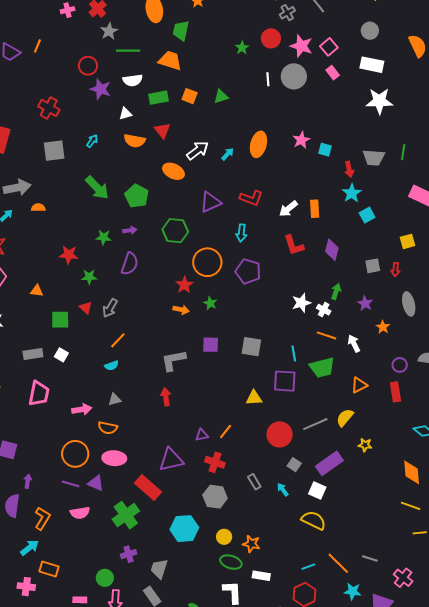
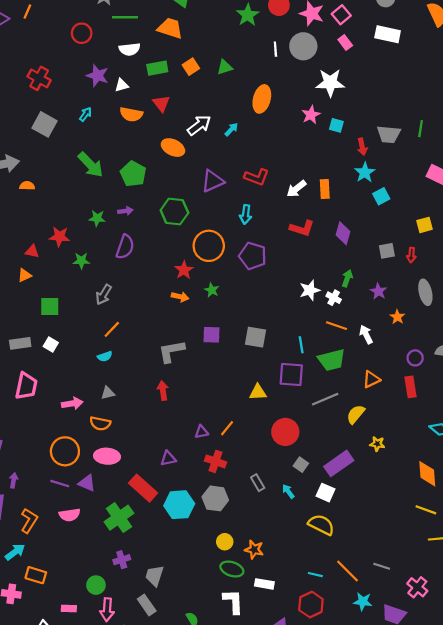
green star: (242, 48) -> (248, 15), size x1.5
purple star: (101, 89) -> (97, 76), moved
orange square: (190, 96) -> (191, 67), turned 35
white star: (379, 101) -> (330, 83), moved
orange ellipse: (258, 144) -> (262, 99), moved
gray square: (54, 151) -> (45, 124), turned 35
red L-shape: (294, 245) -> (302, 228), turned -55
orange triangle: (37, 291) -> (25, 275), turned -32
red triangle: (86, 308) -> (32, 251), moved, turned -32
gray line: (315, 424) -> (325, 399), moved
purple triangle: (171, 460) -> (168, 458), size x0.6
cyan hexagon: (184, 529) -> (179, 505), moved
cyan line: (308, 567) -> (315, 575), turned 32

